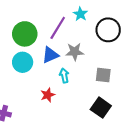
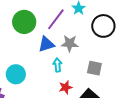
cyan circle: (23, 62) -> (16, 74), moved
red star: (48, 95) -> (65, 87), moved

